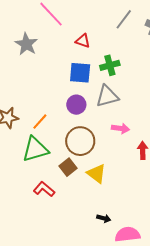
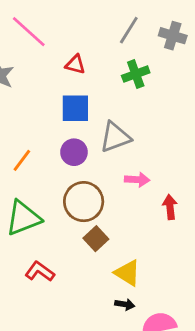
green cross: (110, 65) -> (136, 74), moved
orange line: (40, 122) -> (22, 160), moved
brown square: (68, 167) -> (96, 239), moved
yellow triangle: (97, 174) -> (127, 273), moved

